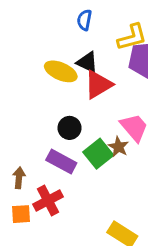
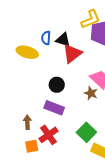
blue semicircle: (84, 20) -> (46, 38), moved
yellow ellipse: (61, 71) -> (27, 52), moved
green square: (98, 154) -> (86, 132), moved

